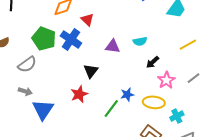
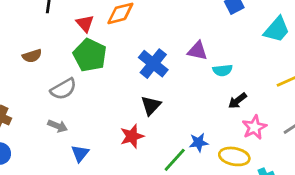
red triangle: (87, 20) -> (85, 23), moved
blue cross: (71, 39) -> (153, 64), moved
purple triangle: (113, 46) -> (197, 51), moved
blue triangle: (43, 110) -> (80, 153), size x0.6

